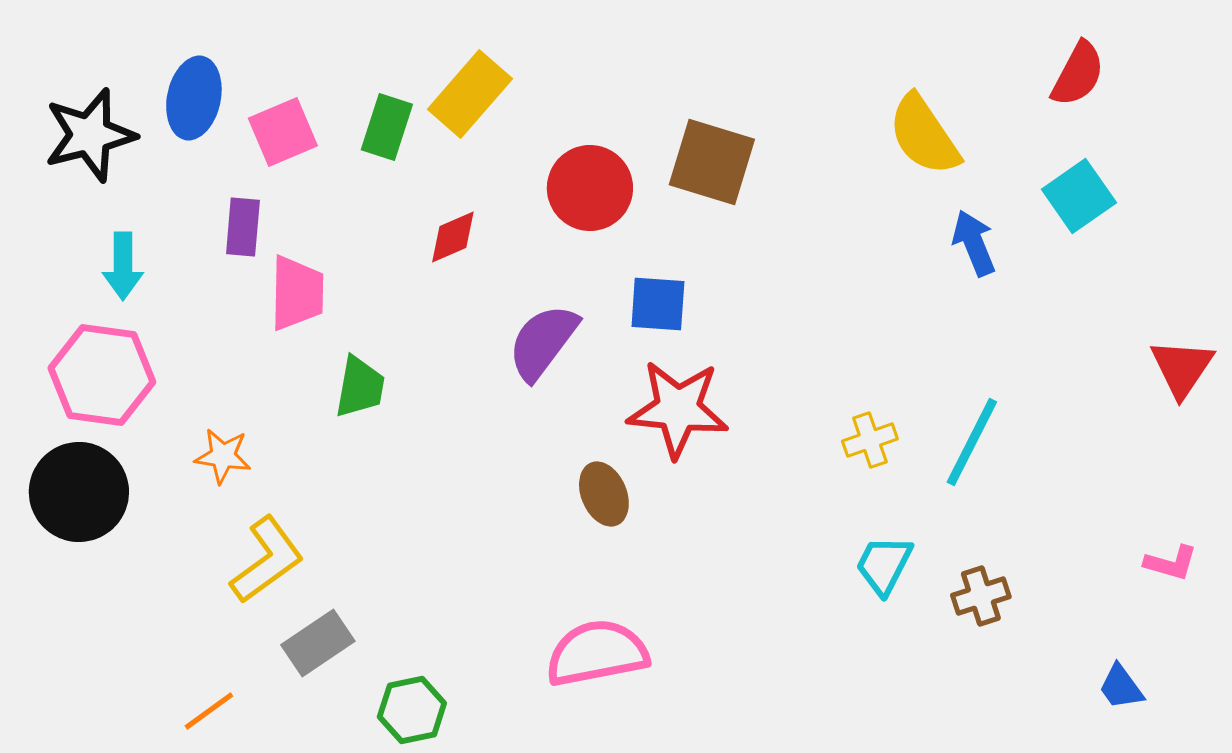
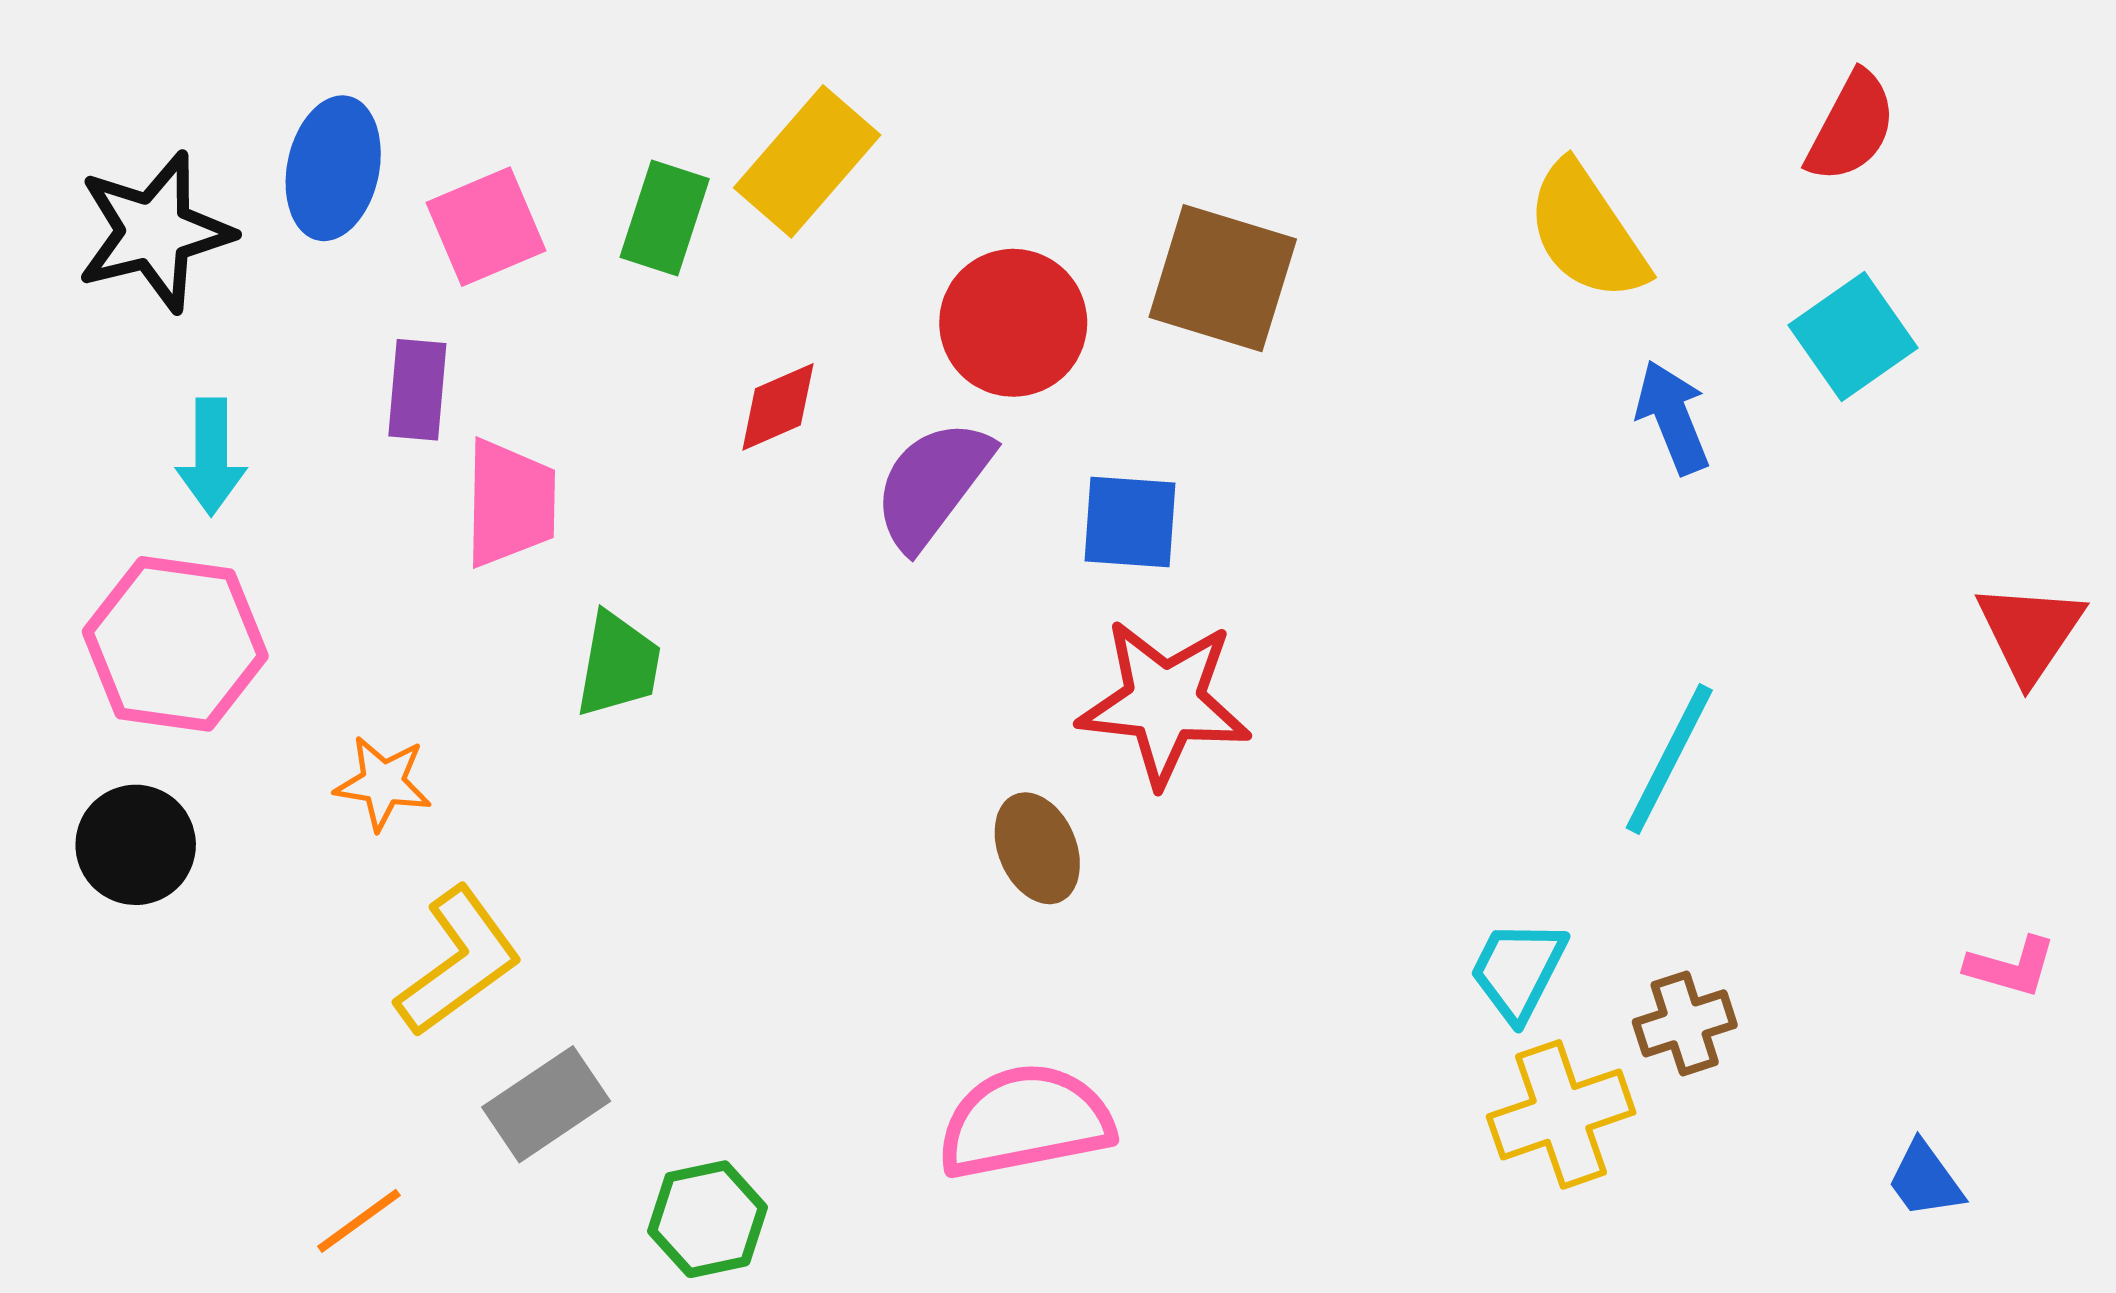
purple semicircle: (543, 342) -> (932, 484), moved
yellow cross: (870, 440) -> (1561, 1114), moved, size x1.5
black circle: (79, 492) -> (136, 845), size x0.7

